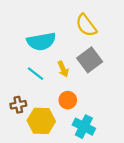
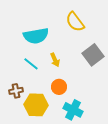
gray square: (90, 60) -> (93, 55), moved

